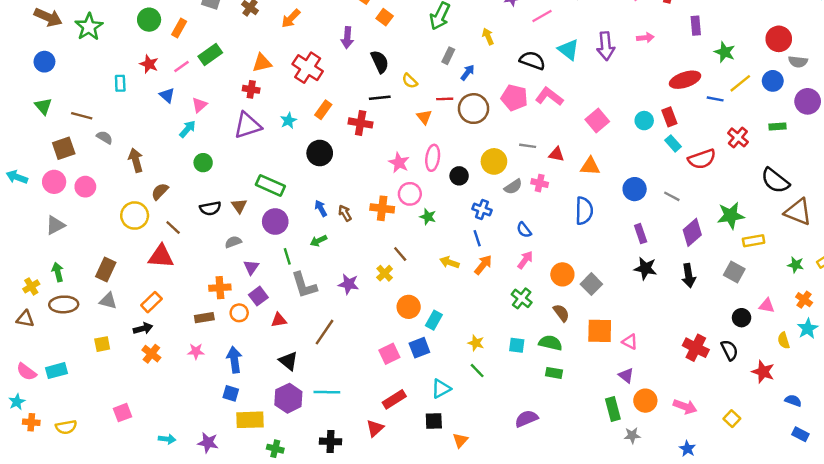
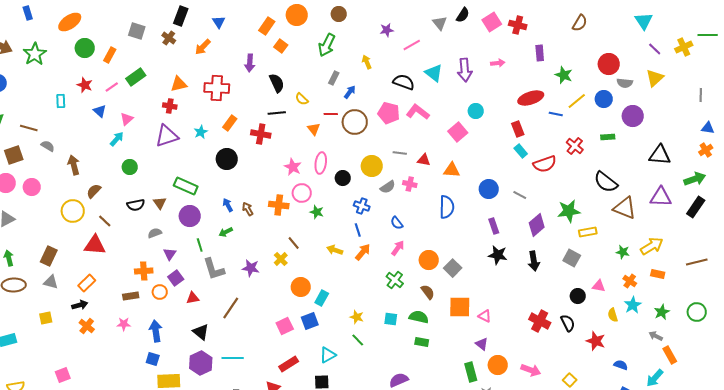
red cross: (308, 68) -> (217, 88), turned -30
cyan circle: (644, 121) -> (476, 111), moved

